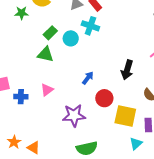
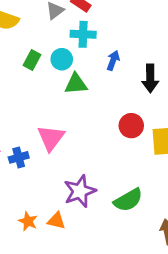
green triangle: (45, 54) -> (76, 84), moved
blue arrow: (88, 78) -> (113, 60), moved
pink triangle: (47, 90) -> (51, 138), size x1.5
purple star: (74, 115) -> (80, 191), moved

